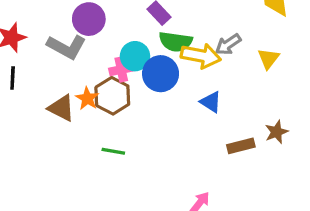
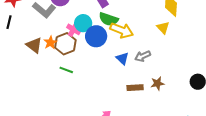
gray arrow: (228, 44) -> (143, 56), moved
yellow triangle: (269, 59) -> (163, 28), moved, turned -32
pink cross: (121, 69) -> (74, 29), turned 32
green line: (113, 151) -> (66, 70), moved

